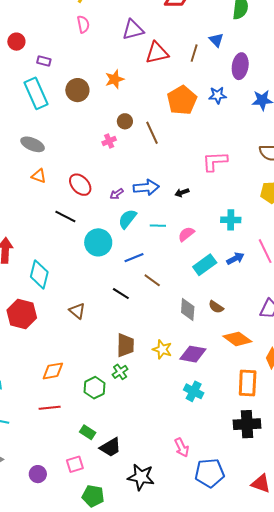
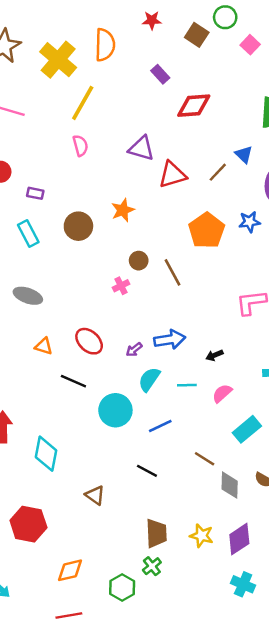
purple triangle: (133, 30) -> (141, 148), turned 35
brown line: (194, 53) -> (218, 172), turned 30
cyan rectangle: (36, 93) -> (28, 233), size x0.7
orange triangle: (39, 176) -> (44, 346), moved
black arrow: (182, 193) -> (214, 355), moved
brown line: (152, 280) -> (205, 459), moved
red hexagon: (22, 314) -> (28, 524), moved
purple diamond: (193, 354) -> (239, 539), turned -40

